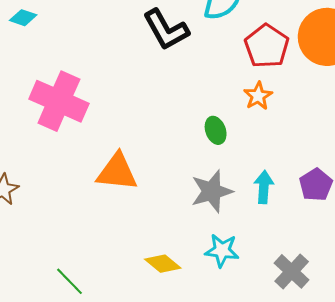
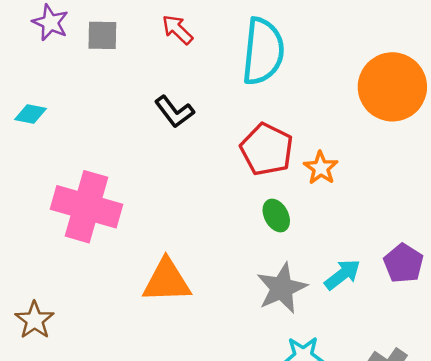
black L-shape: (166, 30) -> (174, 112), moved, size x0.7
red pentagon: (267, 46) -> (267, 149), moved
cyan arrow: (264, 187) -> (342, 275), turned 56

